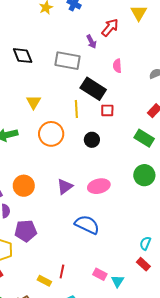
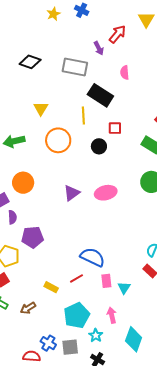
black diamond: (23, 56) -> (30, 62), turned -50
red square: (107, 110) -> (115, 128), moved
orange circle: (24, 186) -> (23, 183), moved
blue semicircle: (87, 225) -> (93, 257), moved
red line: (62, 272) -> (76, 278), moved, turned 48
pink rectangle: (100, 274) -> (106, 281), turned 56

